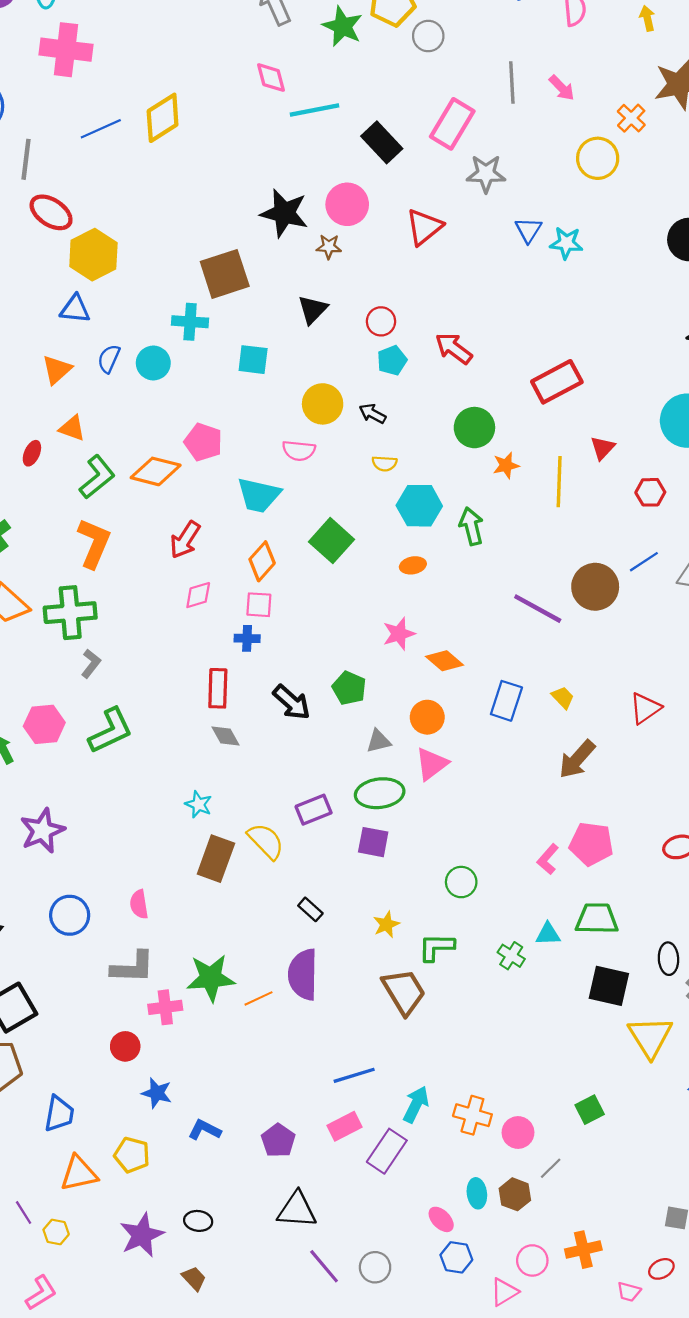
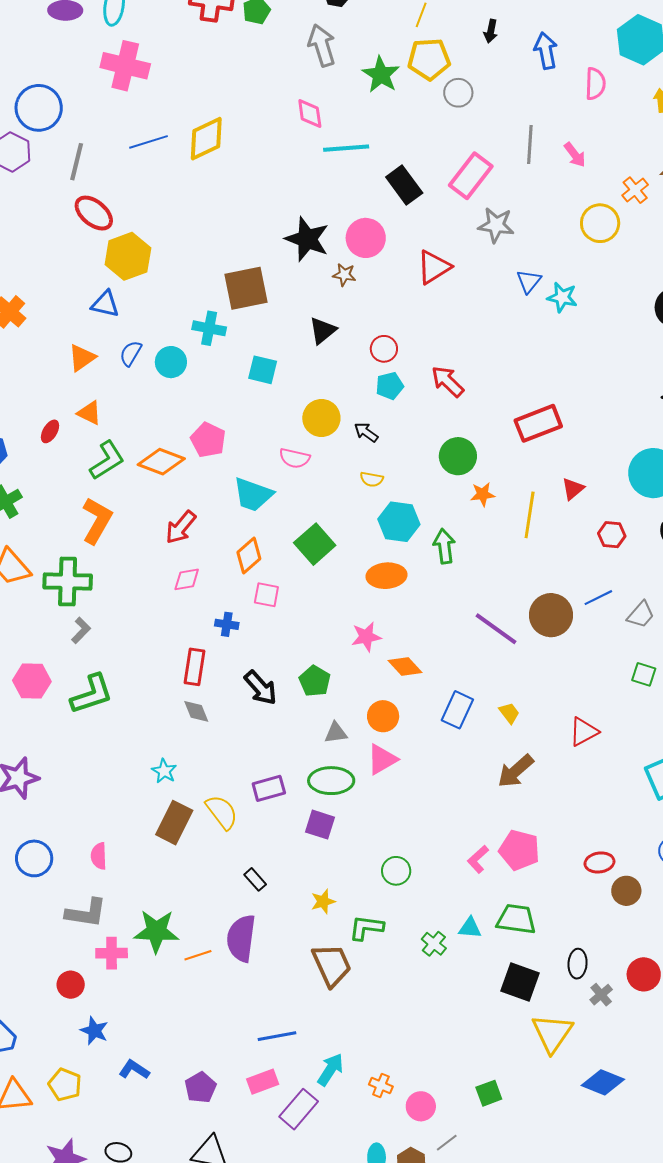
orange ellipse: (413, 565) -> (386, 576), size x1.6
pink square: (259, 605) -> (266, 595), moved
orange cross: (472, 1115) -> (381, 1086), size x0.7

